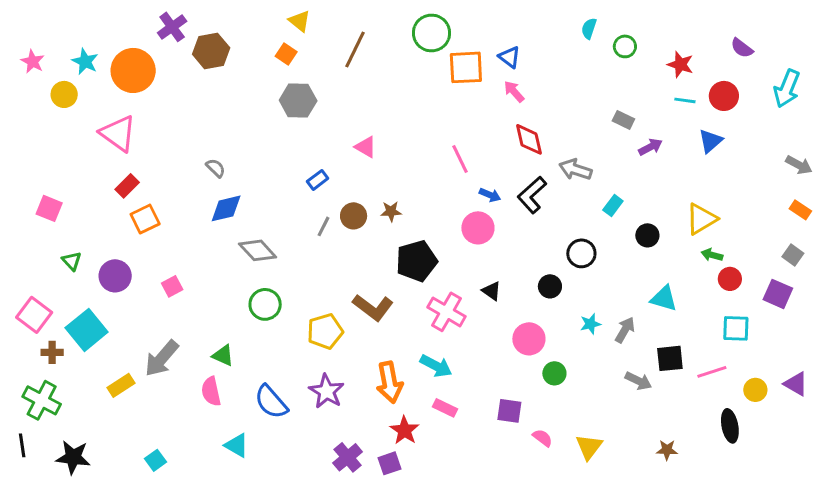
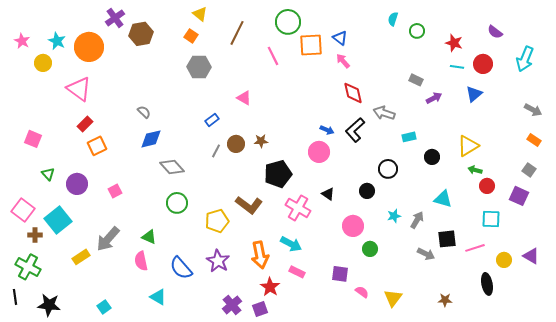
pink line: (460, 159) -> (273, 56), moved
cyan rectangle: (613, 205) -> (409, 137), turned 40

